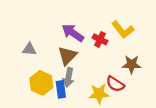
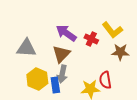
gray triangle: (29, 49) -> (26, 48), size x1.5
brown star: (132, 64) -> (120, 52), moved
red semicircle: (115, 84) -> (105, 80), turned 48

